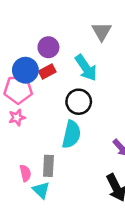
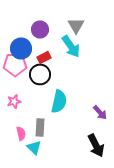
gray triangle: (102, 31) -> (76, 26), moved
red rectangle: (47, 71) -> (44, 58), moved
black circle: (79, 102) -> (40, 74), moved
pink star: (17, 117) -> (14, 102), moved

